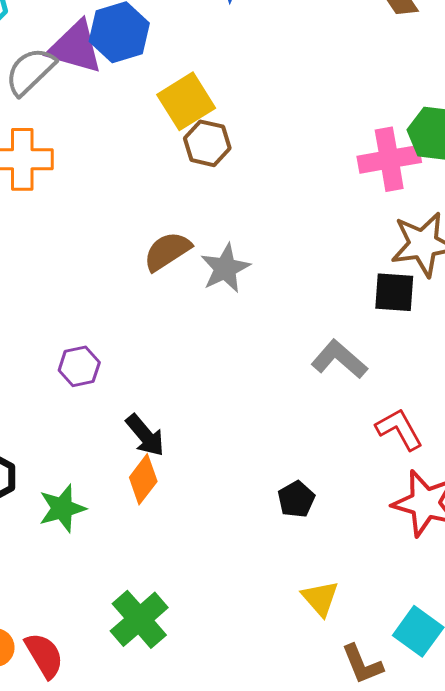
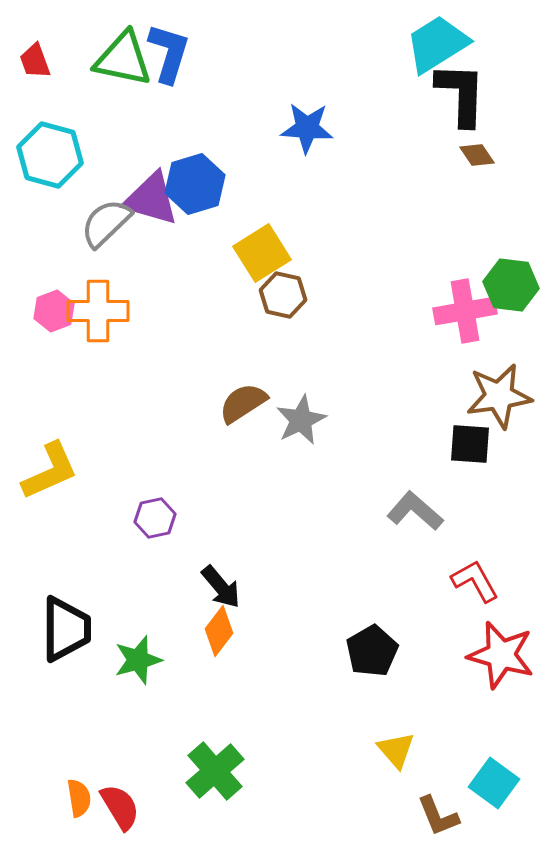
black pentagon: (296, 499) -> (372, 651), size x1.4

